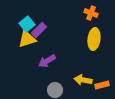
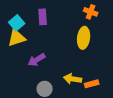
orange cross: (91, 13) -> (91, 12), moved
purple rectangle: (39, 30) -> (43, 17), moved, turned -49

